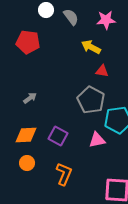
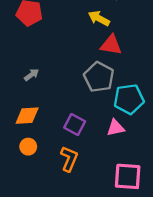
red triangle: (102, 71) -> (111, 45), size x1.5
purple square: (58, 136) -> (75, 124), moved
pink triangle: (97, 140) -> (116, 128), moved

